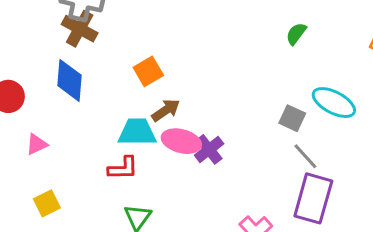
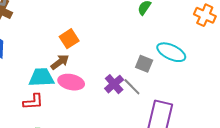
orange square: (148, 71) -> (69, 39), moved
purple cross: (209, 149) -> (114, 84), moved
gray line: (305, 156) -> (132, 87), moved

